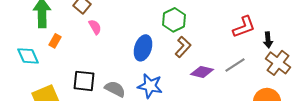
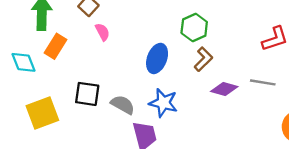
orange rectangle: (55, 41) -> (55, 46), size x1.5
gray line: (235, 65) -> (263, 82), turned 40

